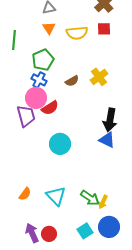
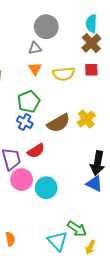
brown semicircle: (72, 81) -> (59, 123), size x1.6
pink circle: (36, 98) -> (22, 180), moved
orange semicircle: (25, 194) -> (10, 239), turned -48
cyan triangle: (56, 196) -> (57, 241), moved
green arrow: (90, 198) -> (77, 229), moved

